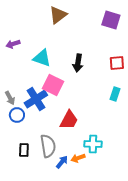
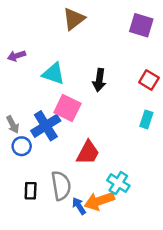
red square: (117, 63) -> (149, 80), turned 35
cyan cross: (93, 144) -> (118, 183), turned 30
orange arrow: (78, 158) -> (99, 201), size x1.6
blue arrow: (62, 162) -> (79, 206), turned -72

